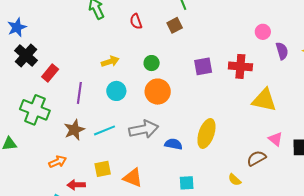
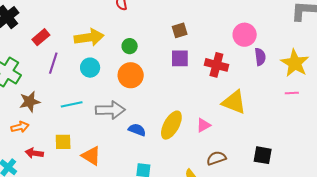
brown square: (175, 25) -> (180, 30), moved
pink circle: (263, 32) -> (245, 35), size x1.5
yellow arrow: (110, 61) -> (89, 37), size x1.6
red rectangle: (50, 73) -> (41, 37), moved
brown star: (74, 130) -> (30, 102), moved
pink triangle: (275, 139) -> (203, 125), moved, turned 42

